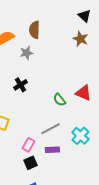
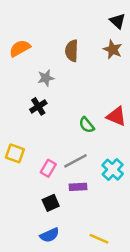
brown semicircle: (34, 30) -> (72, 51), moved
gray star: (26, 53) -> (46, 78), moved
pink rectangle: (28, 145) -> (48, 168), moved

